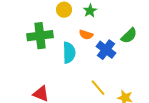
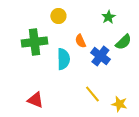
green star: (90, 11) -> (108, 17), moved
orange semicircle: (86, 35) -> (80, 41), turned 48

